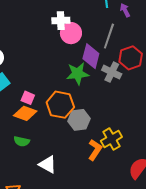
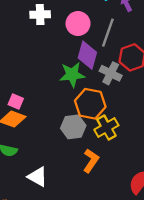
white cross: (61, 21) -> (40, 14), moved
pink circle: (71, 33) -> (78, 24), moved
orange hexagon: (60, 105) -> (90, 104), moved
yellow cross: (111, 139) -> (106, 128), moved

